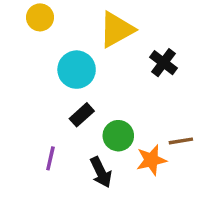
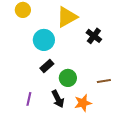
purple line: (50, 158) -> (29, 99), moved
orange star: (151, 160) -> (83, 103), moved

